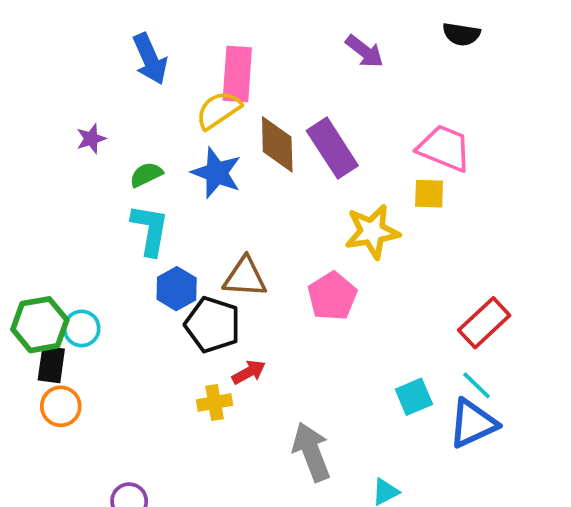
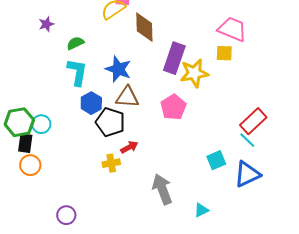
purple rectangle: (332, 148) -> (174, 58), moved, turned 52
blue star: (216, 173) -> (118, 69), moved
cyan line: (477, 385) -> (247, 140), moved

